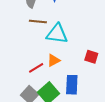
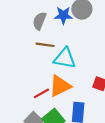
orange triangle: (54, 60) -> (60, 86), size x1.6

